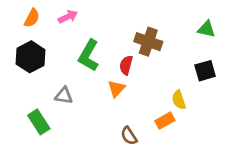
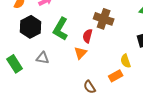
black hexagon: (30, 57) -> (31, 27), moved
green rectangle: (39, 122) -> (15, 64), moved

